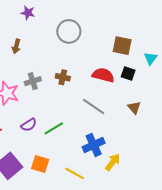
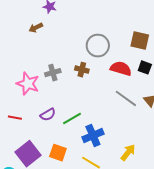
gray circle: (69, 31) -> (98, 46), moved
brown arrow: (16, 46) -> (36, 28), moved, turned 48
gray line: (94, 107) -> (126, 98), moved
blue cross: (94, 145) -> (93, 136), moved

